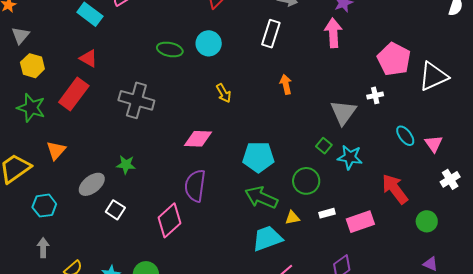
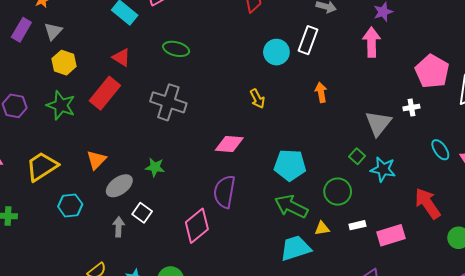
cyan circle: (209, 43) -> (276, 52), moved
green ellipse: (170, 49) -> (176, 49), moved
orange triangle: (56, 150) -> (96, 160), moved
gray arrow: (43, 248) -> (119, 227), moved

